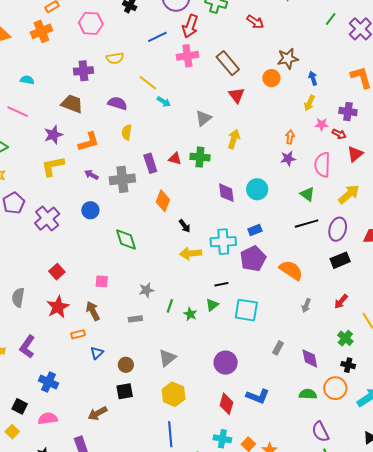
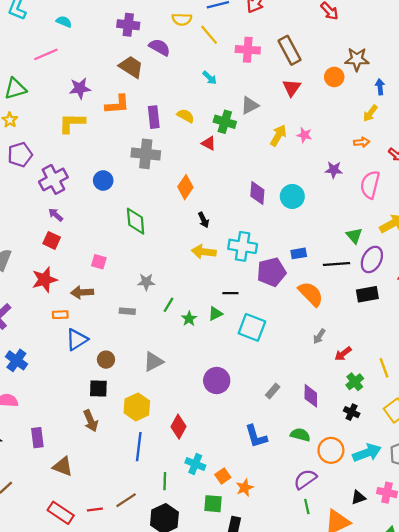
pink cross: (187, 56) -> (248, 50), moved
yellow semicircle: (115, 58) -> (182, 19), moved
yellow line: (148, 83) -> (209, 35), moved
purple semicircle: (117, 103) -> (160, 47), moved
brown trapezoid: (72, 104) -> (131, 67), moved
pink line: (18, 112) -> (46, 54), turned -60
pink star: (322, 124) -> (304, 135), moved
yellow semicircle: (127, 132) -> (186, 116), moved, turned 98
orange arrow: (290, 137) -> (362, 142), moved, turned 64
green cross: (200, 157) -> (225, 122), moved
purple rectangle: (150, 163) -> (154, 117), moved
purple arrow: (91, 175) -> (56, 215), moved
green triangle: (307, 194) -> (354, 236), moved
black line: (307, 224) -> (337, 264), moved
blue rectangle: (255, 230) -> (299, 253), moved
red square: (57, 272) -> (52, 240), turned -35
red arrow: (341, 301) -> (343, 354), moved
brown arrow: (93, 311) -> (82, 292), turned -78
gray rectangle: (278, 348) -> (273, 391), moved
blue triangle: (97, 353) -> (77, 340), size x1.5
orange circle: (335, 388) -> (331, 450), moved
yellow hexagon: (174, 394) -> (137, 407), moved
blue L-shape: (258, 396) -> (256, 436), moved, turned 40
red diamond: (226, 404) -> (179, 427), moved
brown arrow: (97, 413) -> (91, 421), moved, turned -96
purple semicircle: (320, 432) -> (305, 479), turned 70

